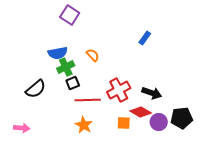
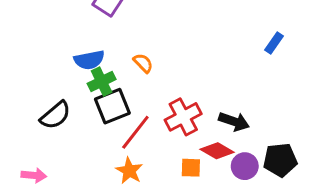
blue rectangle: (145, 38) -> (274, 43), moved
black square: (73, 83) -> (112, 106), size x1.6
red line: (88, 100) -> (135, 132), turned -50

